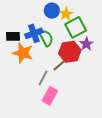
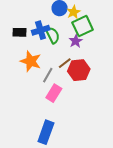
purple star: (86, 44) -> (76, 41), moved
red hexagon: (70, 52) -> (79, 70), moved
orange star: (23, 53) -> (31, 61), moved

